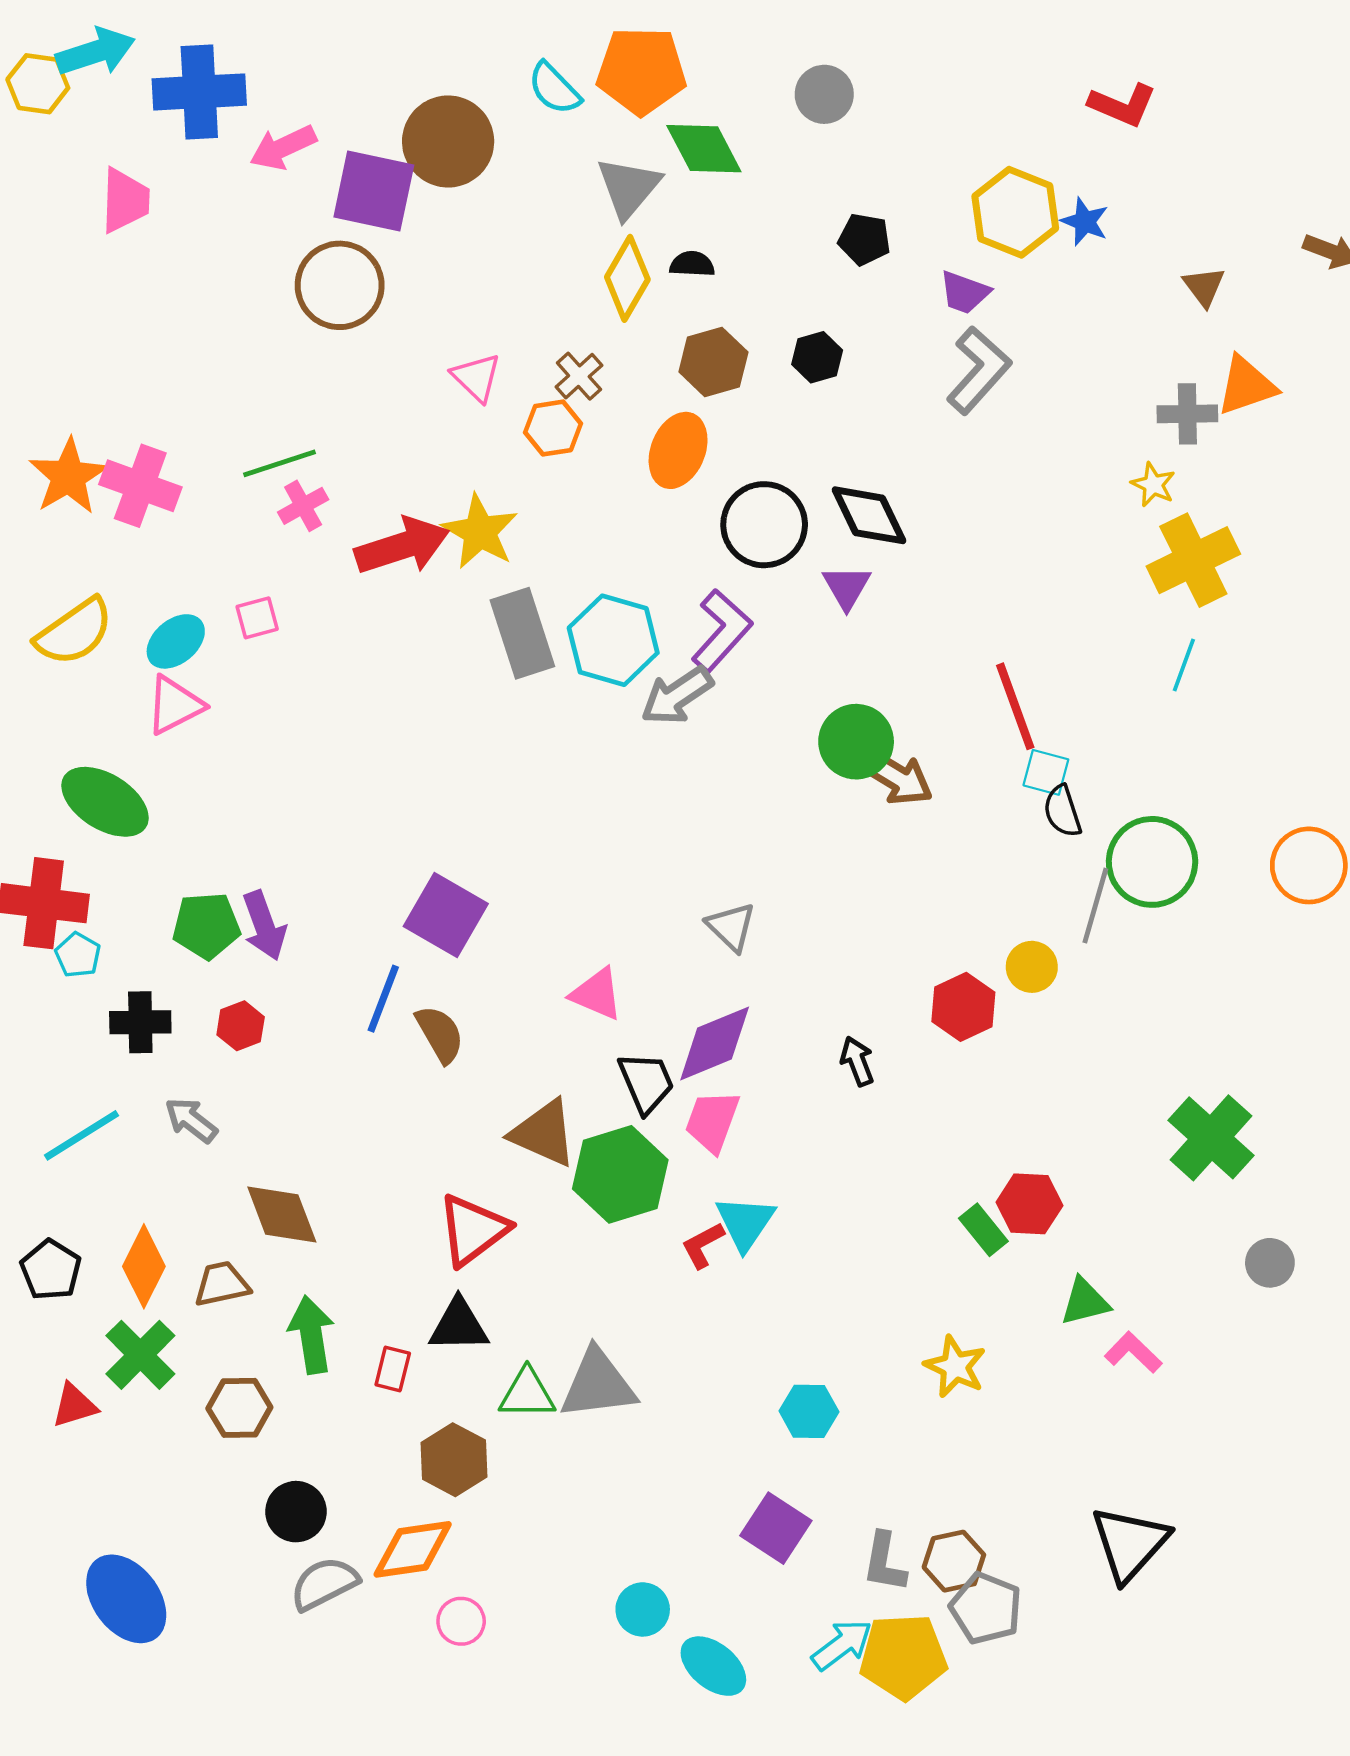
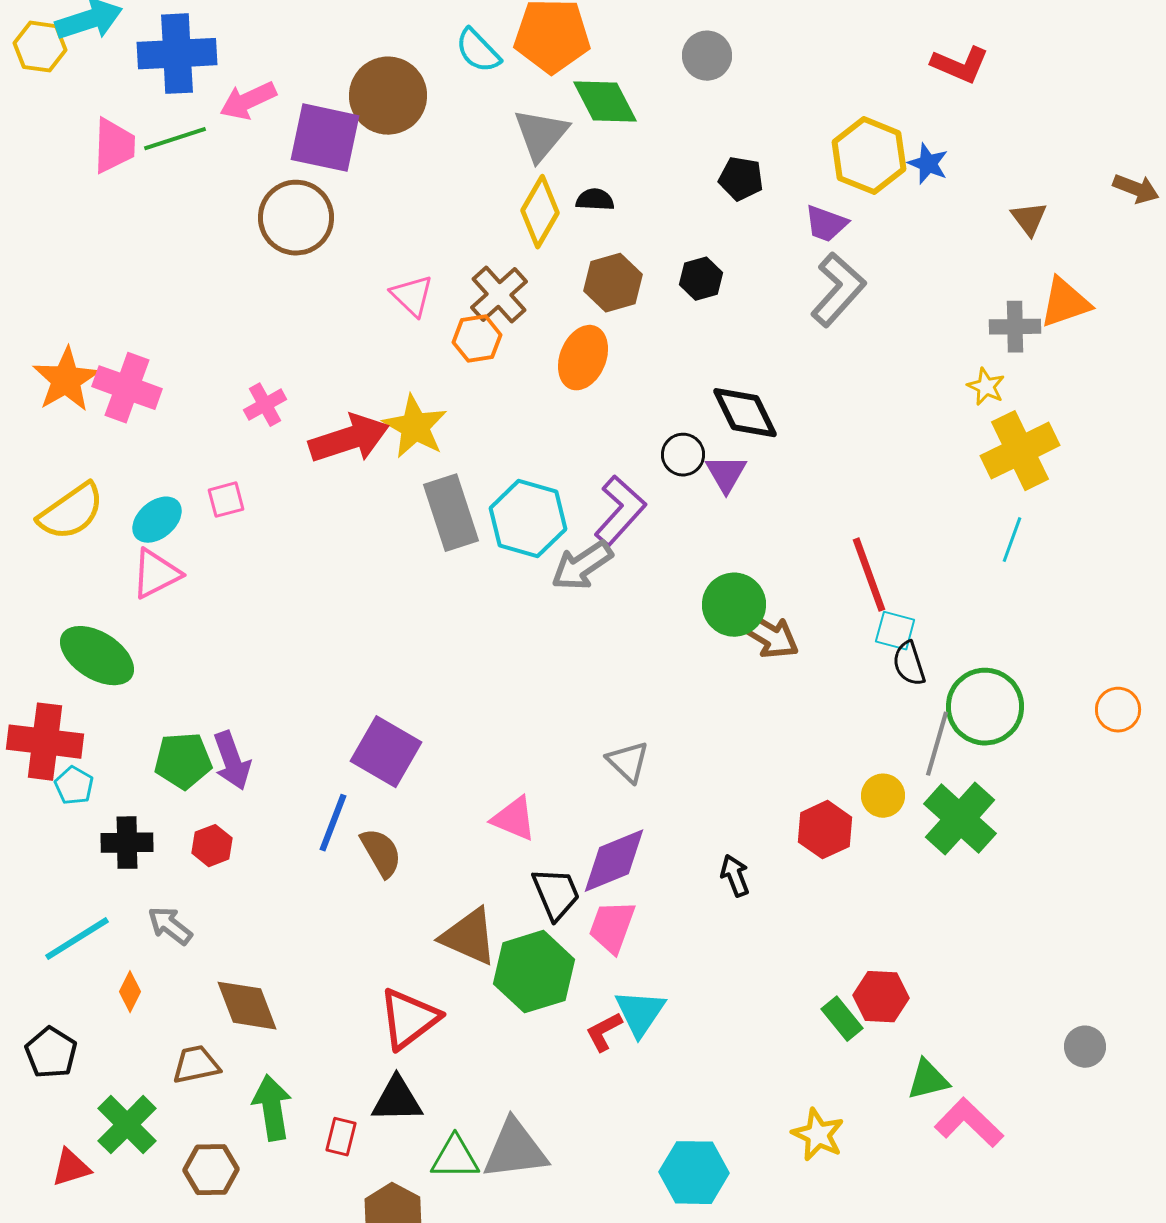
brown cross: (579, 376) -> (499, 295), size x1.4
green line: (279, 463) -> (175, 139), moved
black circle: (764, 525) -> (683, 455), moved, size x0.6
orange circle: (1309, 865) -> (1118, 710), size x0.7
green cross: (1211, 1138) -> (960, 819), moved
orange diamond: (144, 1266) -> (130, 992), moved, size x0.6
pink L-shape: (1133, 1352) -> (969, 1123), size x1.4
cyan hexagon: (809, 1411) -> (694, 1173), size x1.4

